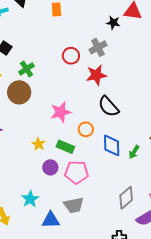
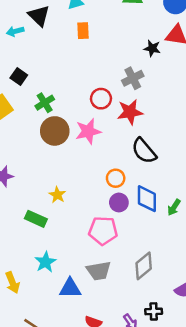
red circle: (71, 56) -> (101, 99), moved
brown circle: (19, 92) -> (55, 131), moved
pink star: (61, 112) -> (88, 131), moved
green rectangle: (65, 147) -> (36, 219), moved
purple circle: (50, 167) -> (119, 202), moved
gray diamond: (126, 198) -> (144, 266), moved

